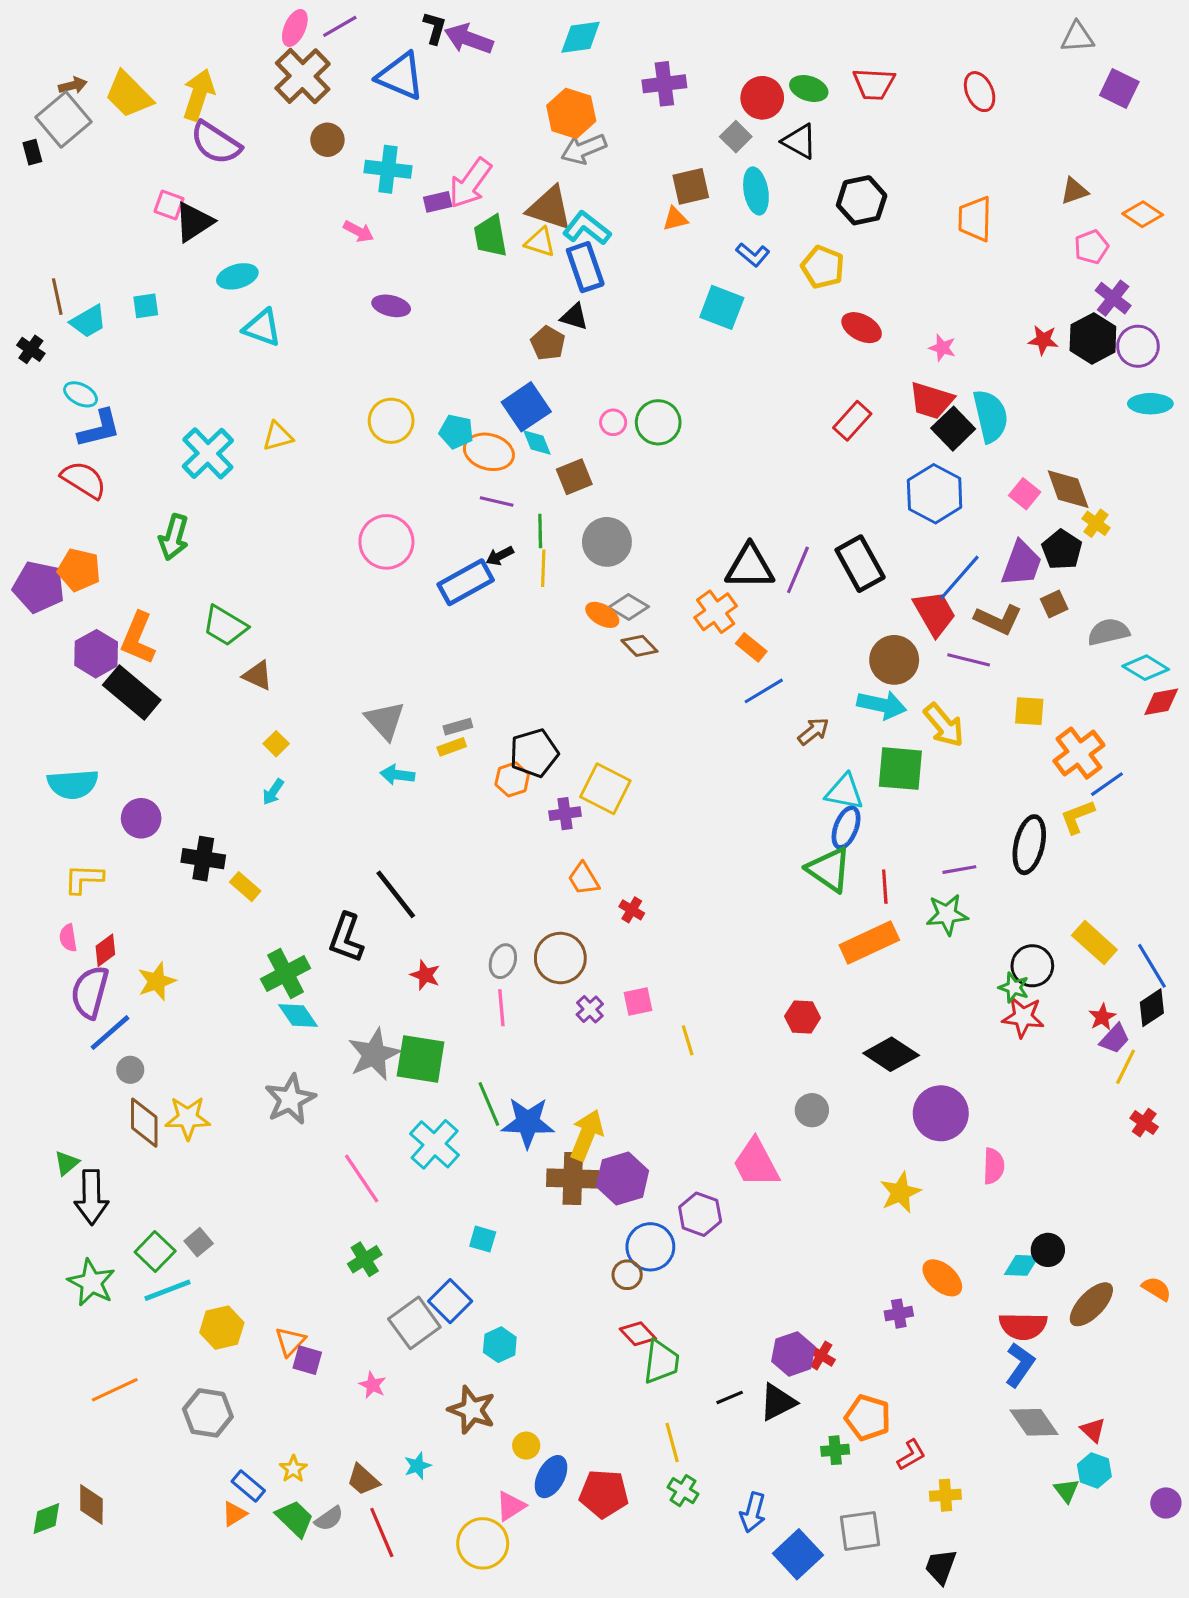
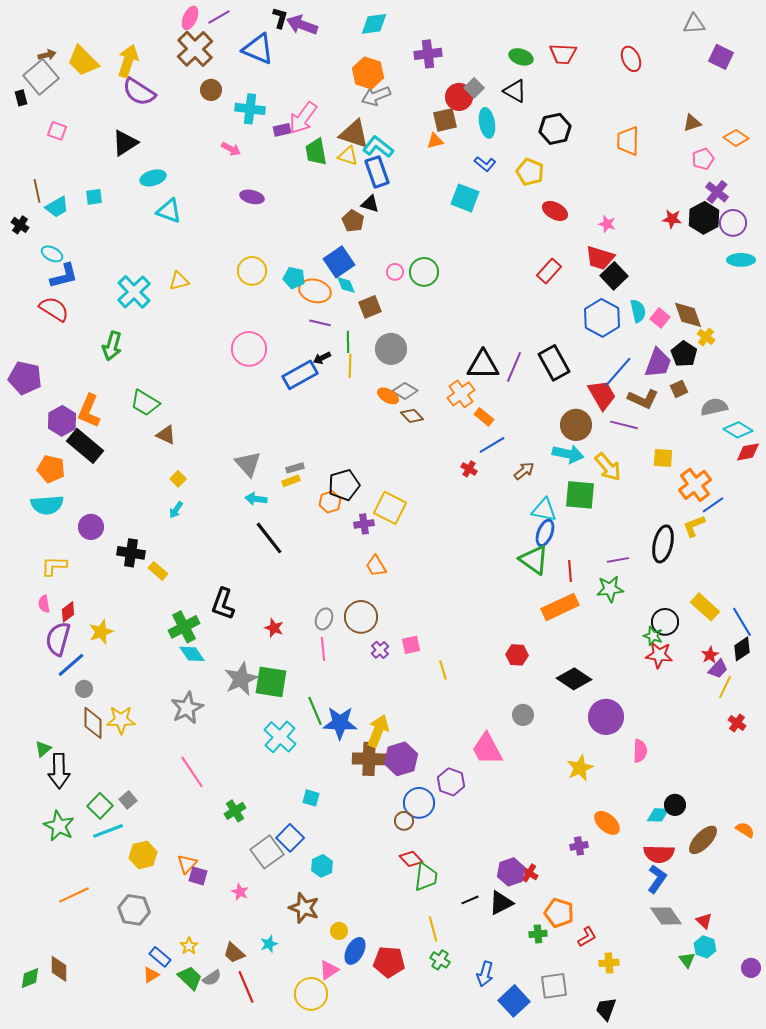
red circle: (762, 98) -> (459, 97), moved
pink square: (169, 205) -> (57, 131), moved
cyan semicircle: (990, 416) -> (638, 311), moved, size x0.7
orange pentagon: (79, 570) -> (51, 469), moved
black line: (396, 894) -> (269, 538), moved
red cross: (632, 910) -> (469, 469), moved
pink line: (362, 1178) -> (192, 772), moved

